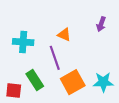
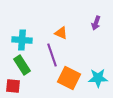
green rectangle: (35, 80) -> (22, 65), moved
orange square: (73, 82) -> (69, 78), turned -35

